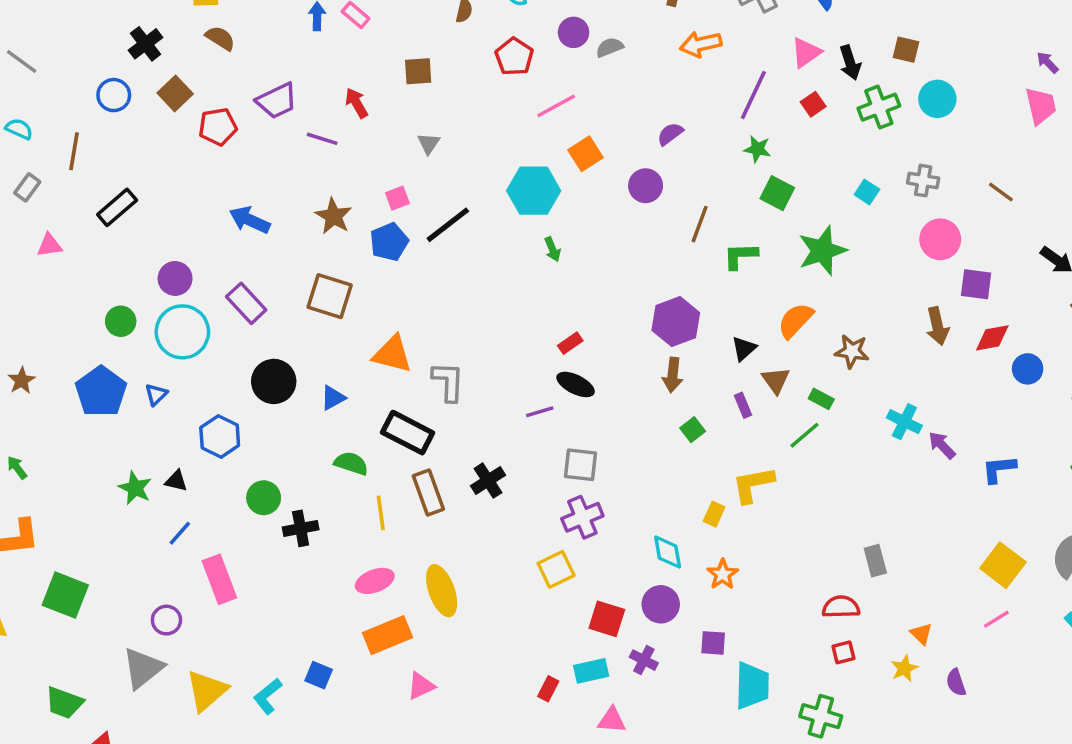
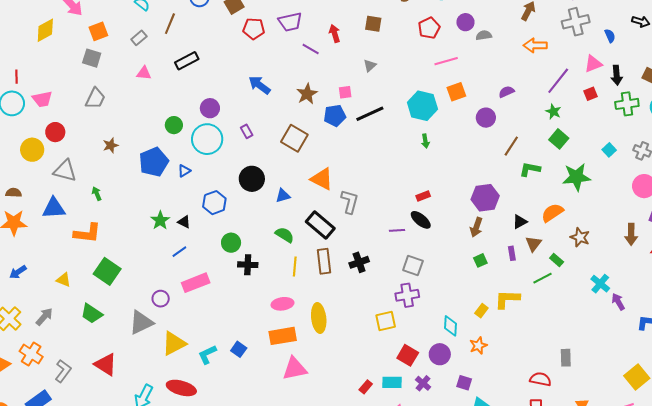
purple rectangle: (246, 303) -> (247, 131), size x0.6
pink rectangle: (219, 579) -> (196, 283), turned 76
pink triangle: (421, 686) -> (295, 369), size x1.5
green trapezoid: (64, 703) -> (92, 314), moved

